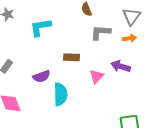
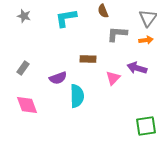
cyan L-shape: (41, 27) -> (66, 18), moved

